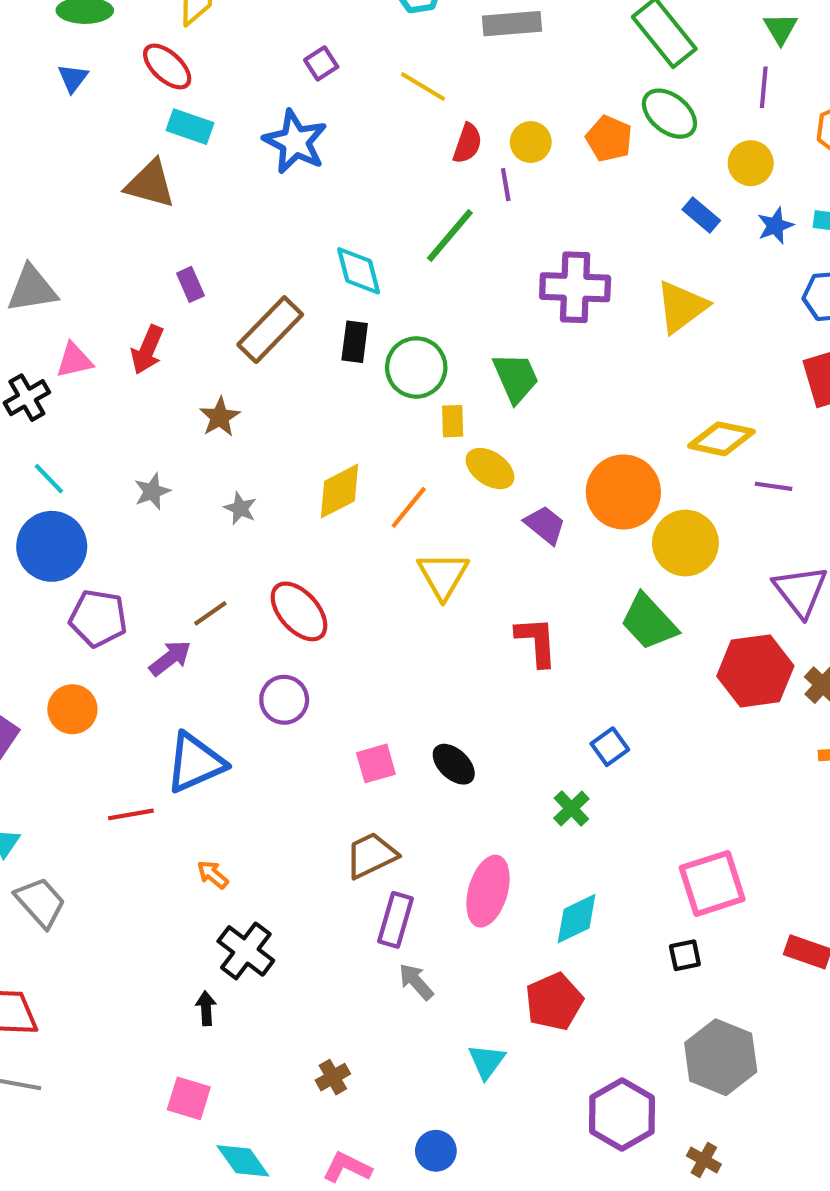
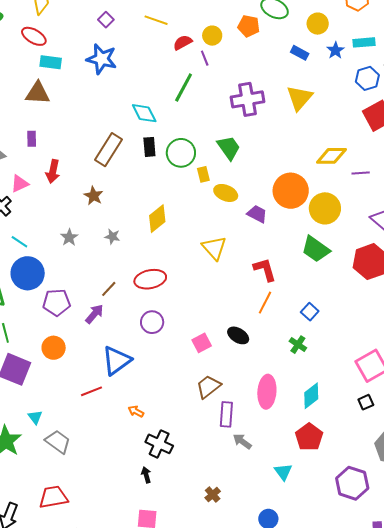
red semicircle: (467, 143) -> (183, 43), turned -126
purple rectangle: (190, 284) -> (32, 139), moved, turned 35
orange line: (409, 507) -> (265, 303), moved
red ellipse: (299, 611) -> (150, 279), turned -48

